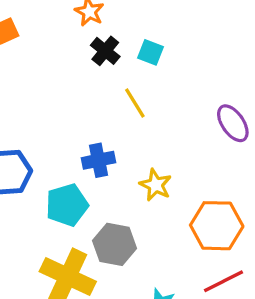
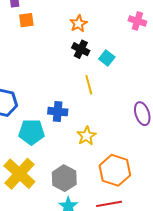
black cross: (105, 51) -> (81, 49), turned -30
gray hexagon: (115, 244) -> (64, 178), moved

